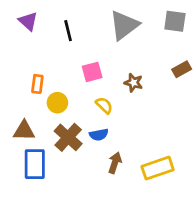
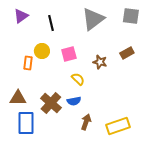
purple triangle: (28, 21) -> (21, 16), turned 42
brown rectangle: (182, 69) -> (127, 53), moved
yellow circle: (57, 103) -> (42, 51), moved

